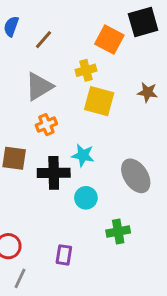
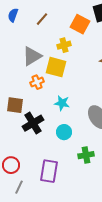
brown line: (43, 40) -> (42, 19), moved
yellow square: (99, 101) -> (56, 67), moved
black cross: (54, 173) -> (33, 123), moved, turned -30
purple rectangle: (64, 255) -> (49, 171), size x1.6

